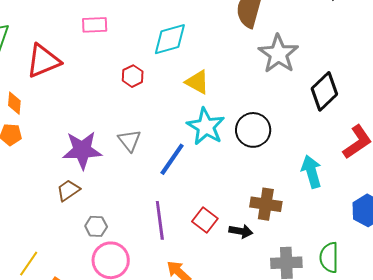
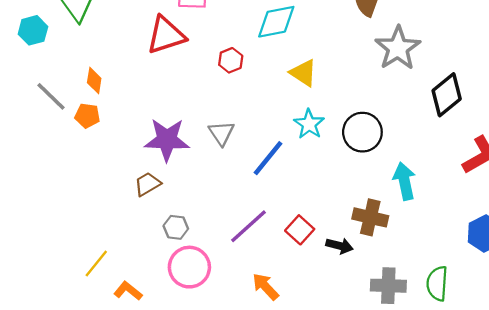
red triangle: (43, 61) -> (166, 35), moved
cyan star: (206, 127) -> (309, 124), size x0.7
cyan arrow: (311, 172) -> (404, 181), moved
purple line: (160, 220) -> (249, 226), turned 51

